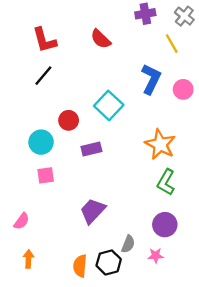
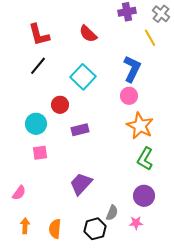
pink circle: (183, 89) -> (129, 96), moved
cyan square: (109, 105) -> (83, 77), moved
orange semicircle: (80, 266) -> (55, 229), moved

